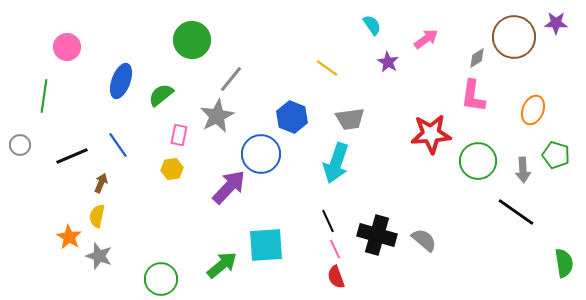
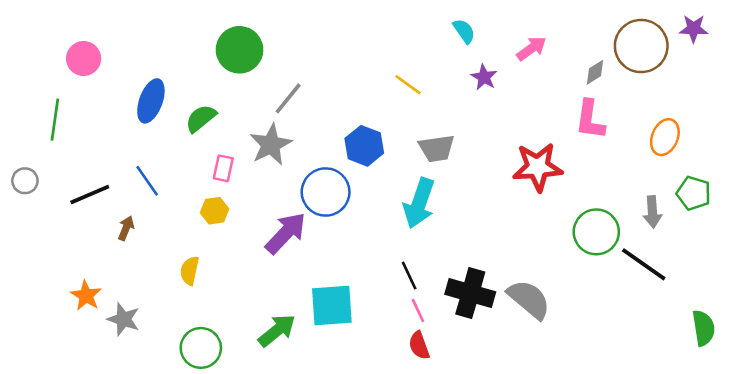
green circle: (478, 161) -> (596, 232), moved
yellow semicircle: (97, 216) -> (190, 271), moved
gray semicircle: (424, 240) -> (529, 299), size x1.4

